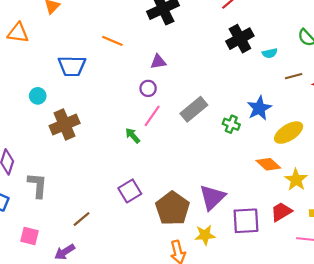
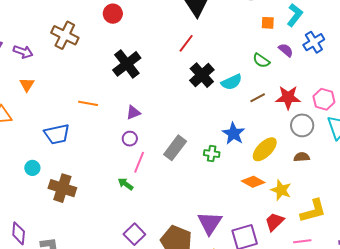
cyan semicircle: (270, 53) -> (232, 82), size x1.5
brown cross: (65, 124) -> (62, 188), turned -36

